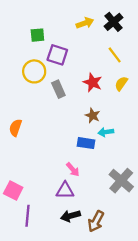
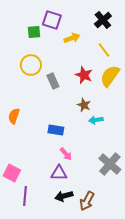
yellow arrow: (85, 23) -> (72, 38), moved
purple square: (57, 55) -> (52, 20), moved
yellow semicircle: (121, 84) -> (110, 76), size x1.6
blue rectangle: (86, 143) -> (56, 130), moved

